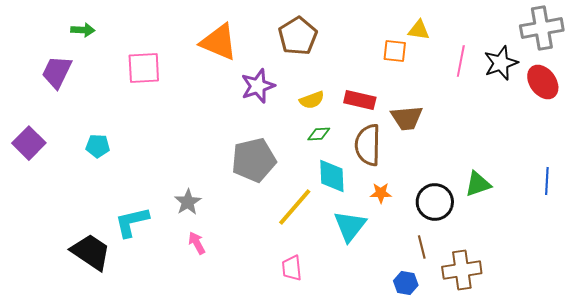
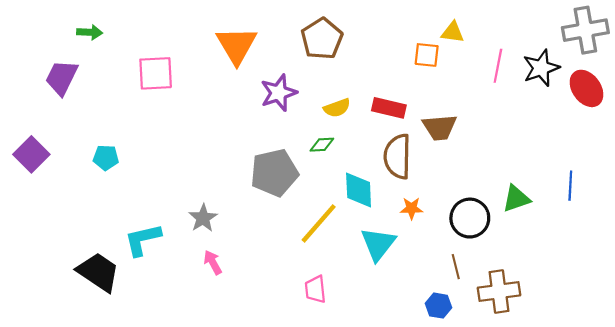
orange triangle: (219, 42) -> (237, 45), turned 36
green diamond: (319, 134) -> (322, 145), moved
blue line: (547, 181) -> (570, 186), moved

